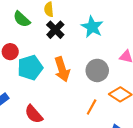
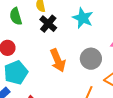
green semicircle: (22, 19) -> (16, 16), turned 36
cyan pentagon: (30, 68) -> (16, 72), moved

